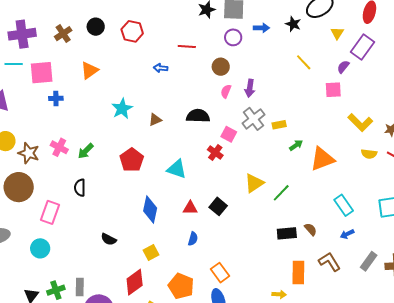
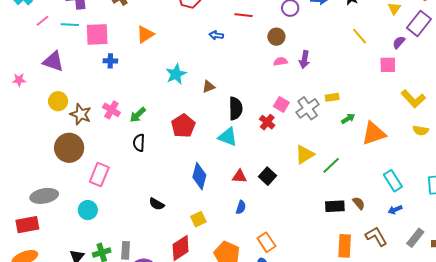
pink semicircle: (226, 91) -> (281, 61), turned 56
black semicircle: (198, 116) -> (236, 108), moved, turned 85
gray cross: (253, 119) -> (308, 108), moved
black semicircle: (80, 188) -> (139, 143), moved

